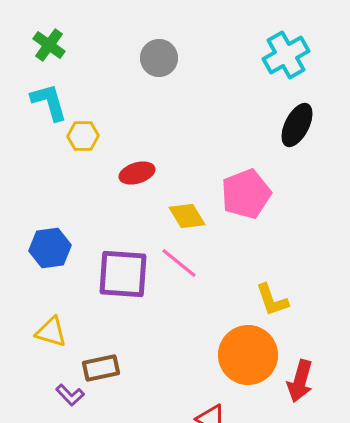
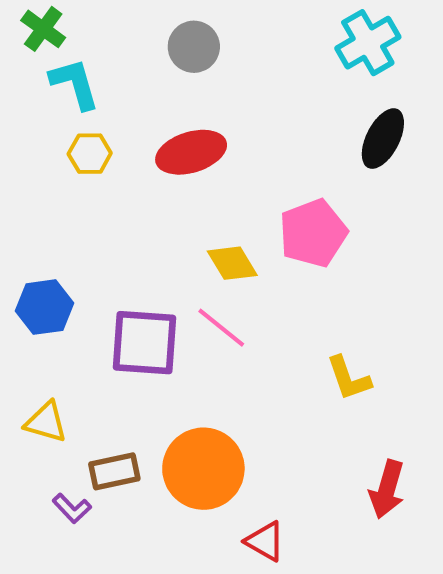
cyan L-shape: (49, 102) -> (75, 84), moved
red ellipse: (137, 173) -> (191, 152), moved, size x1.4
orange circle: (248, 355) -> (203, 469), moved

